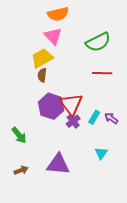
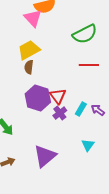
pink triangle: (53, 36) -> (33, 18), moved
red triangle: (71, 104) -> (58, 96), size x0.7
purple triangle: (58, 164) -> (45, 156), turned -45

